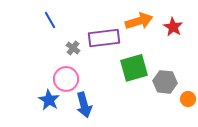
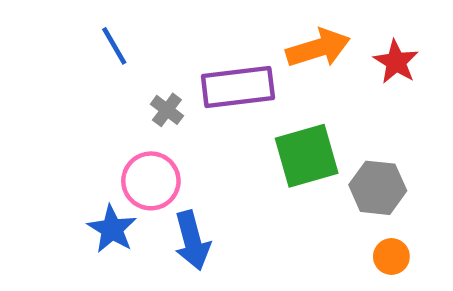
orange circle: (188, 99) -> (391, 257), moved

